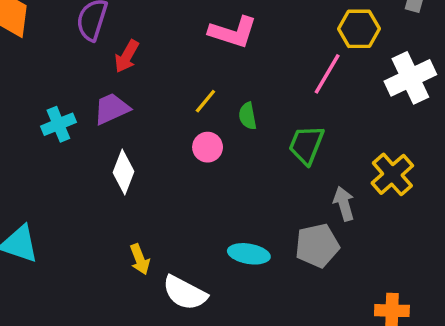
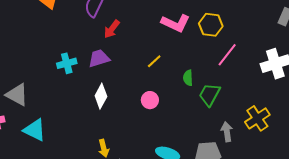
yellow hexagon: (359, 29) -> (211, 25), moved
green semicircle: (248, 116) -> (188, 78), moved
pink circle: (208, 147) -> (150, 100), moved

